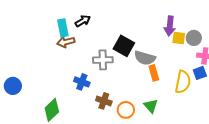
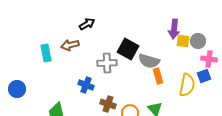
cyan rectangle: (63, 28) -> (46, 53), moved

